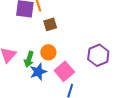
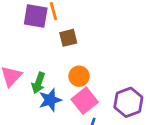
orange circle: (48, 52) -> (79, 76), moved
purple hexagon: (98, 55) -> (128, 102), moved

